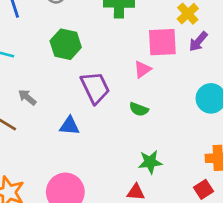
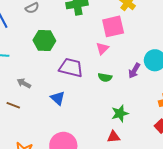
purple arrow: (198, 41) -> (134, 71), moved
purple trapezoid: (95, 88) -> (71, 68), turned -40
blue triangle: (69, 126) -> (58, 98), turned 49

